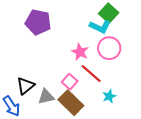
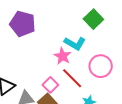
cyan L-shape: (100, 27) -> (75, 43), moved
pink circle: (109, 48) -> (101, 66), moved

